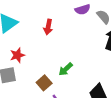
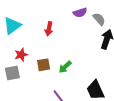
brown square: (44, 83) -> (44, 65), moved, turned 32

